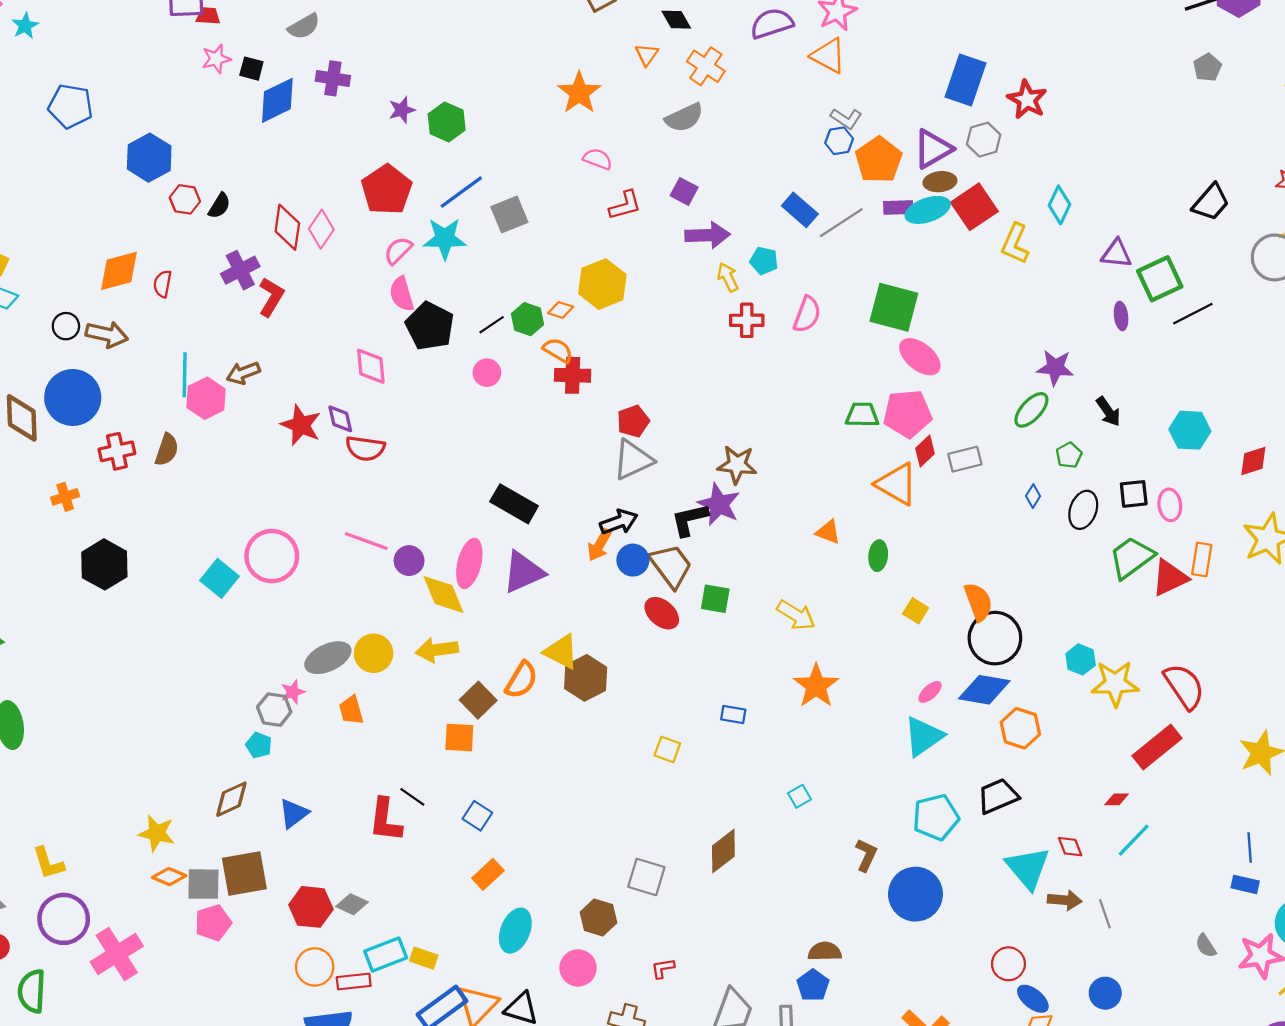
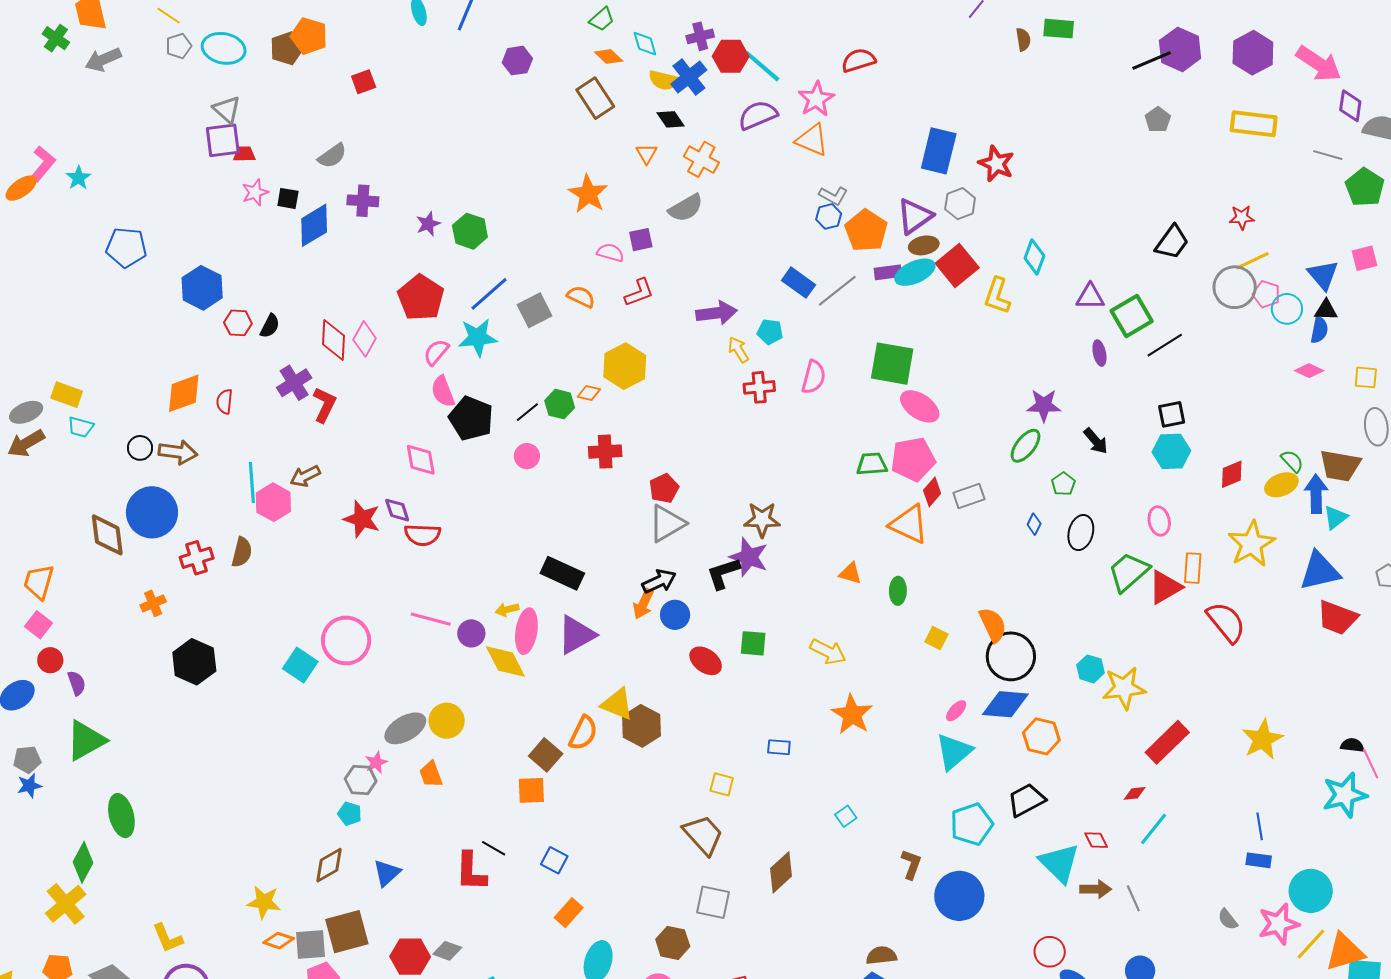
purple square: (684, 191) -> (641, 240), moved, turned -35
orange semicircle: (558, 350) -> (581, 297), moved
black square: (1134, 494) -> (1172, 414), moved
brown trapezoid: (671, 566) -> (703, 835), moved
yellow arrow: (437, 650) -> (507, 610), moved, size x0.6
red semicircle: (1184, 686) -> (1226, 622), moved

